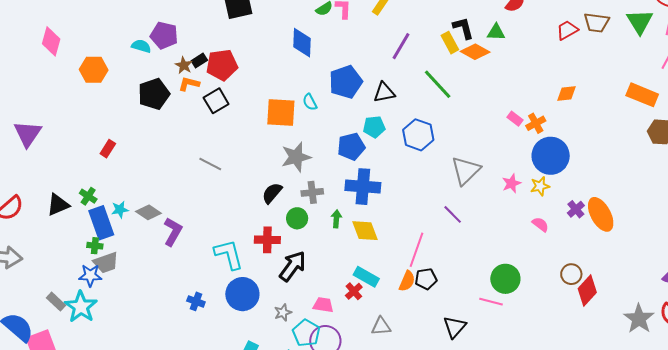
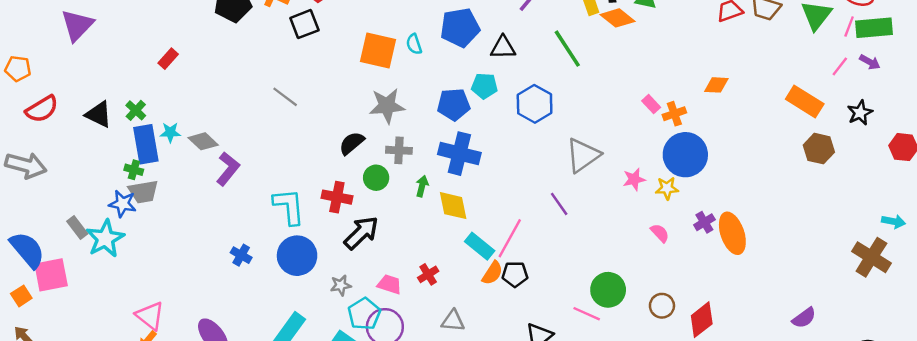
black triangle: (58, 205) -> (99, 114), turned 40
brown circle: (571, 274) -> (662, 306), moved
cyan rectangle: (366, 277) -> (480, 246), moved

